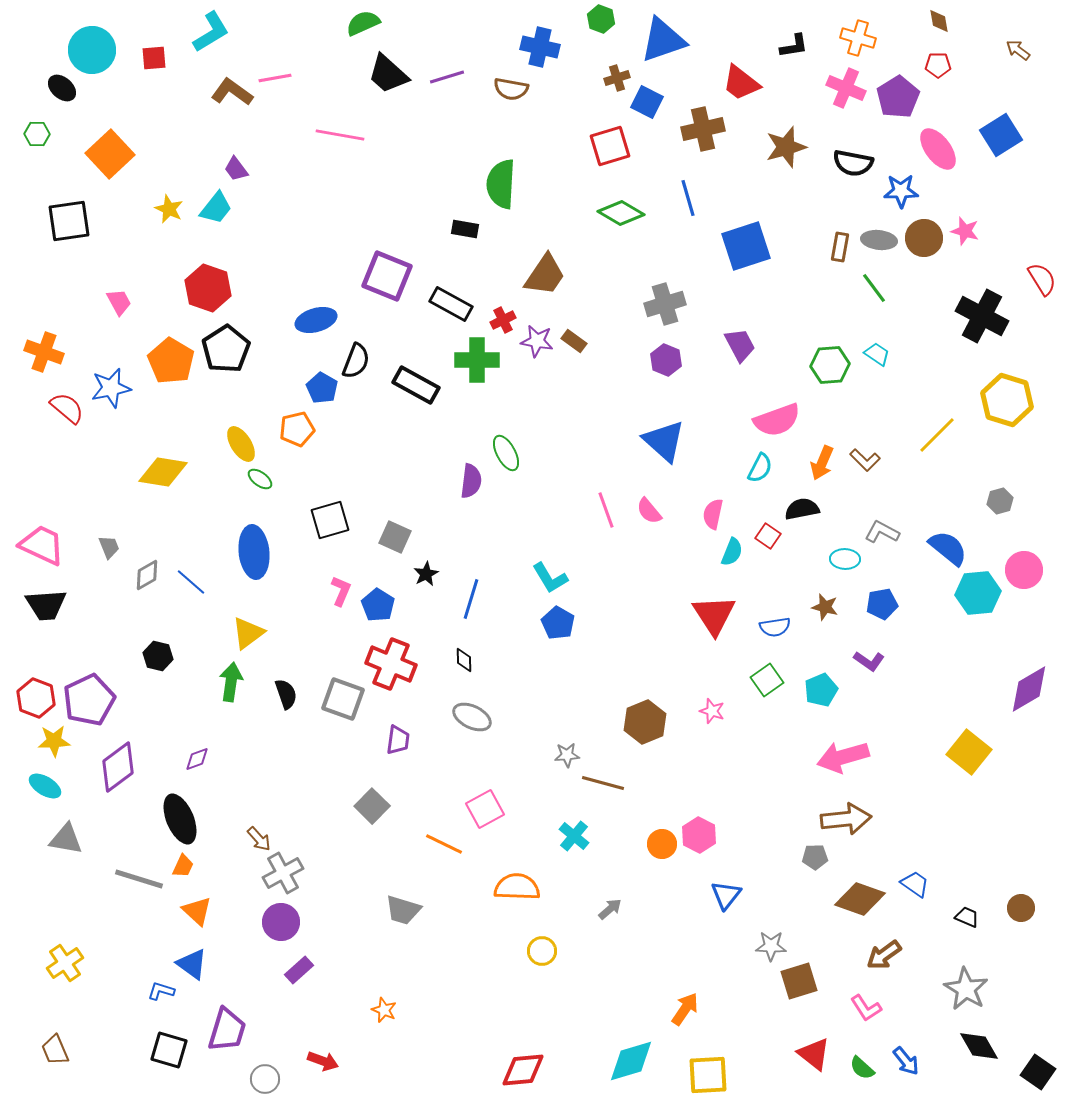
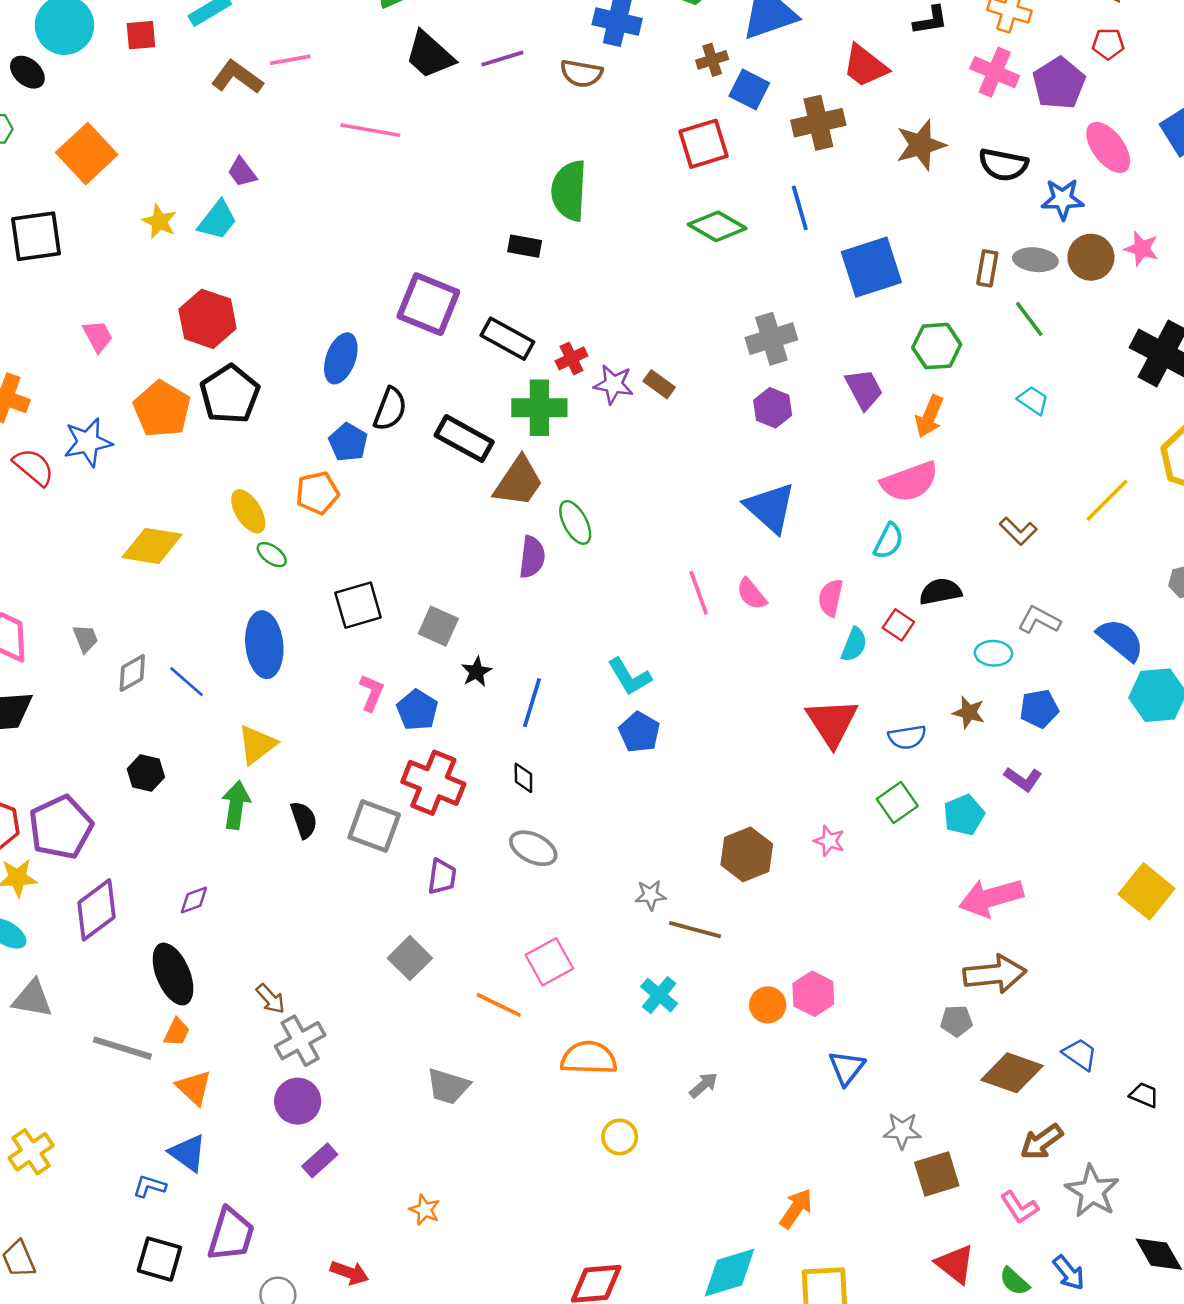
brown trapezoid: (545, 275) -> (518, 482), moved
blue ellipse: (316, 320) -> (341, 358), turned -54
green hexagon: (830, 365) -> (937, 346), moved
orange arrow: (822, 463) -> (929, 416), moved
gray star: (966, 989) -> (1092, 1191), moved

